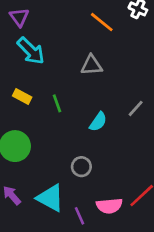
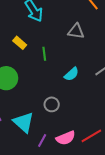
pink semicircle: (109, 206) -> (66, 138), turned -30
purple line: (79, 216) -> (42, 140), turned 40

